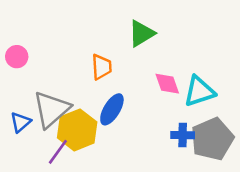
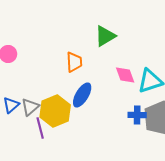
gray triangle: (51, 109) -> (30, 107), moved, size x0.6
purple line: (58, 152) -> (40, 128), turned -50

